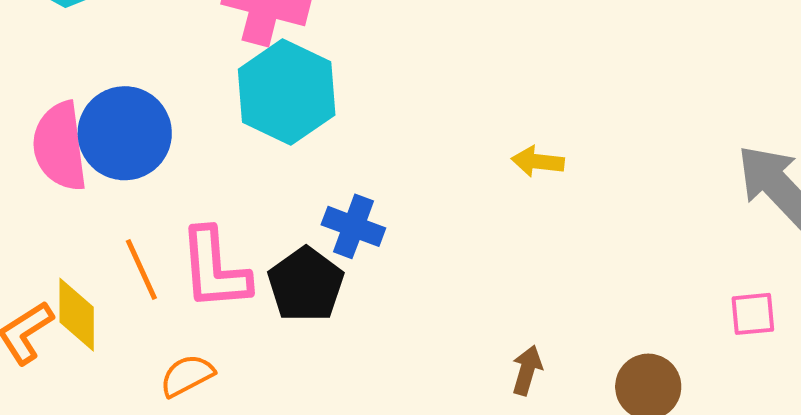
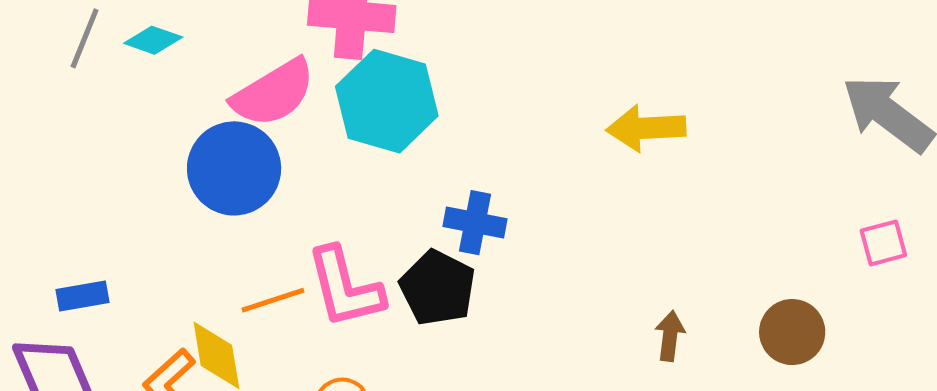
pink semicircle: (60, 146) -> (273, 93), moved, turned -104
yellow arrow: (538, 162) -> (646, 128), size x1.5
orange line: (141, 270) -> (273, 300), turned -74

